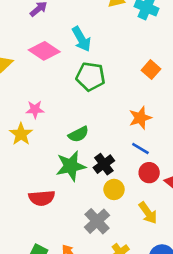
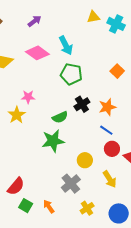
black cross: (104, 164) -> (82, 104), moved
red semicircle: (42, 198) -> (16, 186), moved, turned -48

